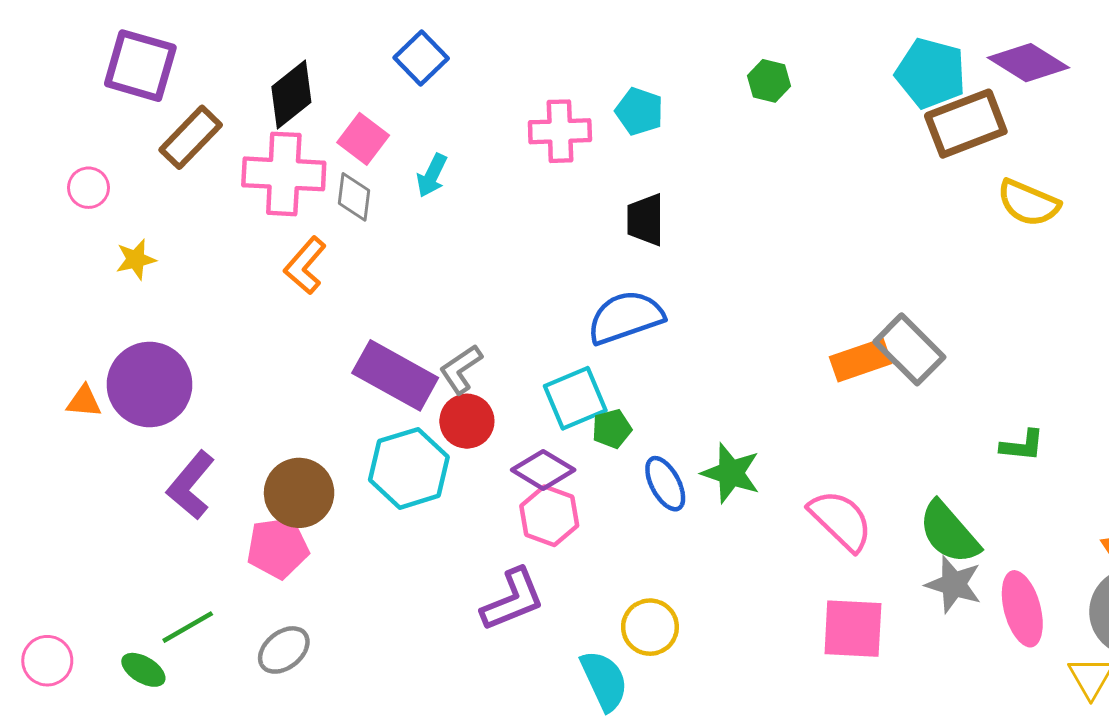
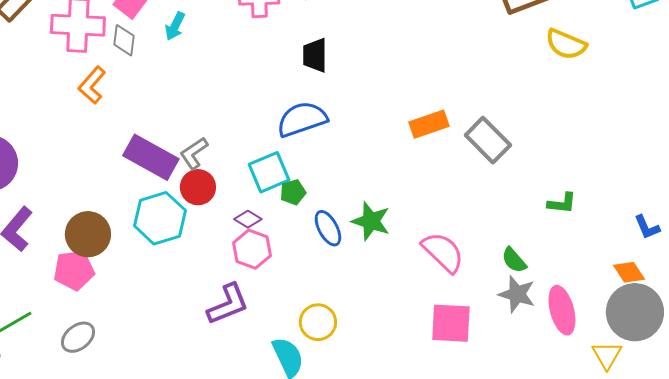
orange rectangle: (861, 360) -> (429, 124), moved
purple diamond: (543, 470) -> (248, 219), size x0.7
green semicircle: (949, 533) -> (514, 260), size x0.6

